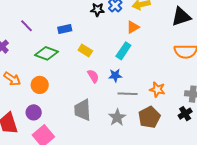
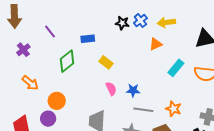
cyan rectangle: (123, 51) -> (176, 68), moved
green diamond: (46, 53) -> (67, 61), turned -65
orange circle: (40, 85) -> (57, 101), moved

